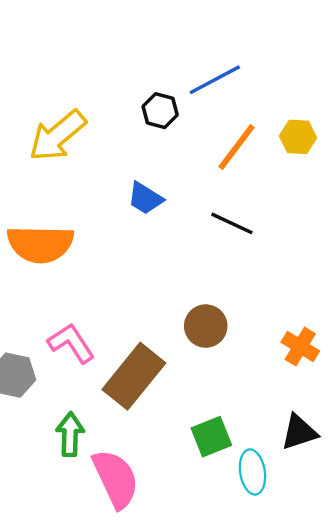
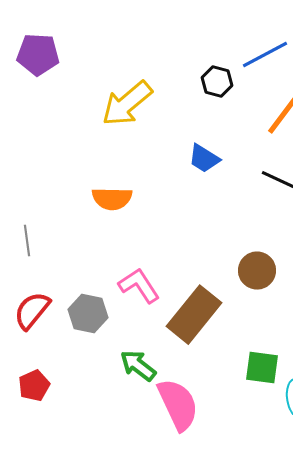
orange semicircle: (40, 244) -> (112, 199), size x0.7
green arrow: (70, 434) -> (138, 366), turned -54
green square: (211, 437) -> (262, 368), turned 30

